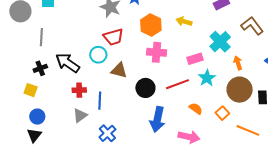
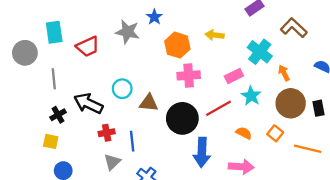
red trapezoid: (113, 37) -> (88, 46), moved
black circle: (145, 88) -> (182, 118), size x1.4

